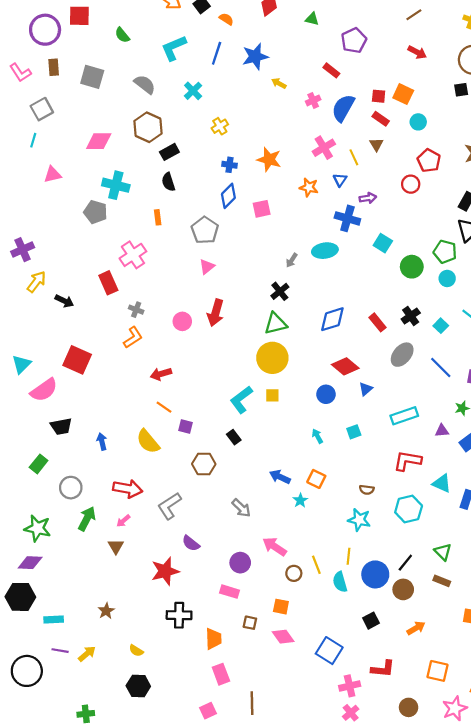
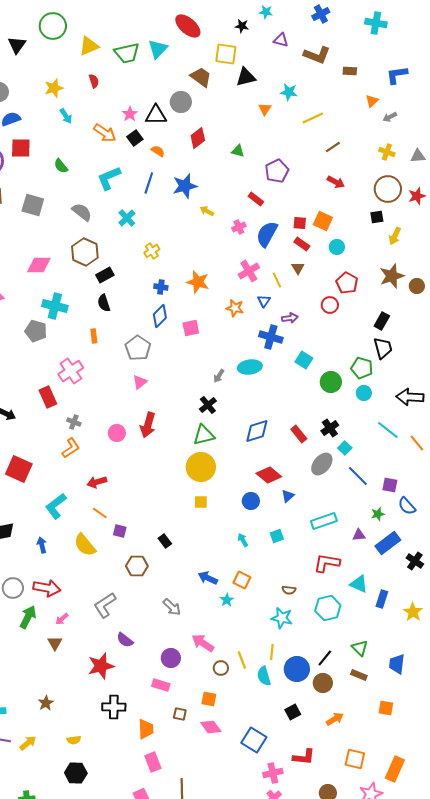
cyan square: (441, 326) -> (345, 448), moved
cyan L-shape: (241, 400) -> (56, 506), moved
red arrow: (128, 489) -> (47, 588), moved
yellow semicircle: (136, 651) -> (74, 740), turned -40

